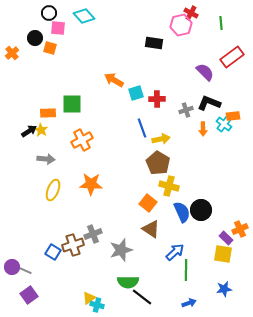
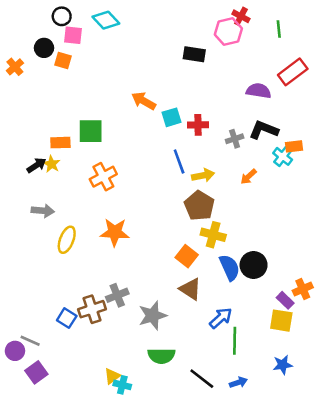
purple semicircle: (205, 72) -> (259, 91), turned -36
orange arrow: (203, 129) -> (248, 177), moved, turned 48
gray arrow: (46, 159) -> (43, 211), moved
purple circle: (12, 267) -> (15, 351), moved
black line: (142, 297) -> (202, 379), moved

